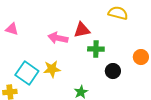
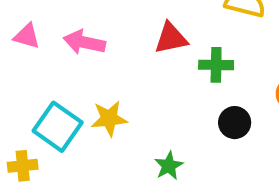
pink arrow: (58, 38) -> (84, 42), moved
green cross: (96, 49) -> (216, 65), moved

